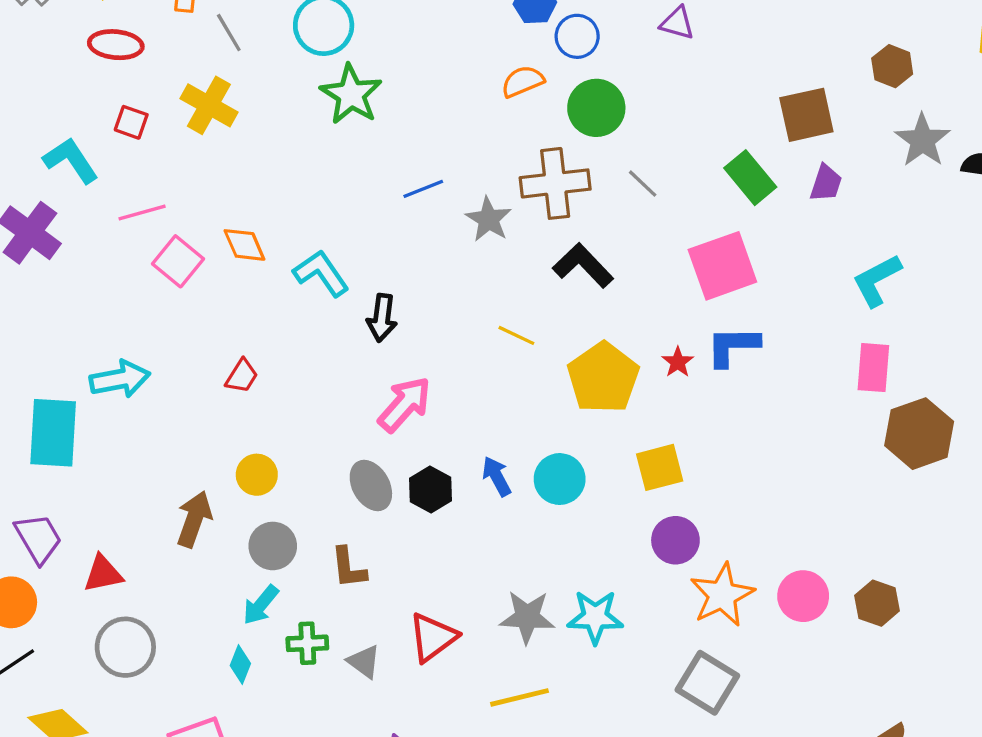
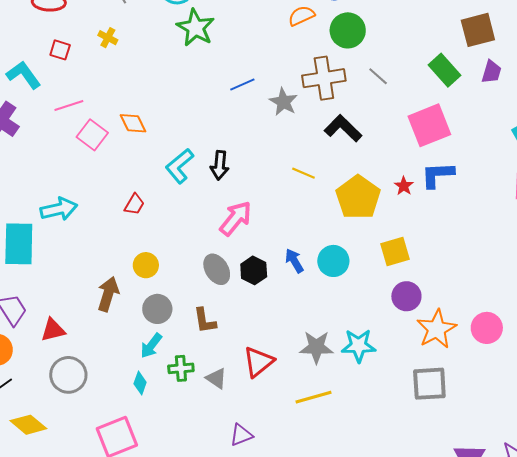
yellow cross: (209, 105) -> (108, 38), size x0.6
cyan L-shape: (321, 273) -> (180, 166), moved, turned -93
gray square: (707, 683) -> (429, 384), turned -33

